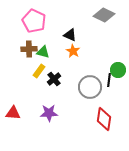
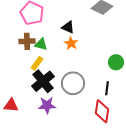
black cross: (54, 79) -> (43, 81), moved, size x1.6
black line: (109, 80) -> (107, 88), moved
gray circle: (90, 87) -> (73, 83), moved

